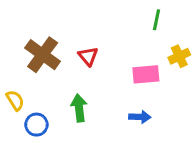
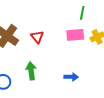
pink rectangle: (146, 74) -> (75, 35), moved

